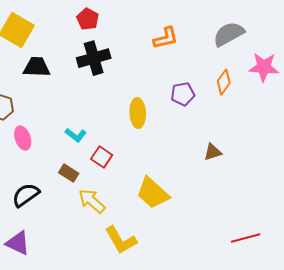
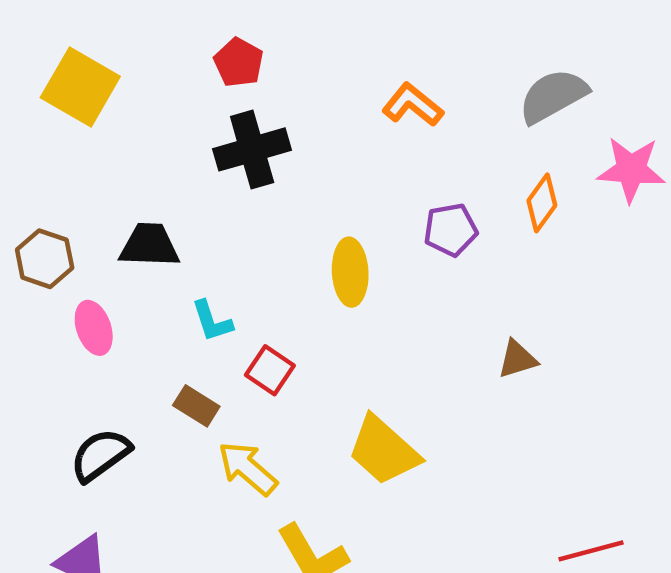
orange L-shape: (166, 38) -> (413, 105), turned -128
black trapezoid: (37, 67) -> (149, 245), moved
cyan L-shape: (76, 135) -> (212, 321), turned 35

